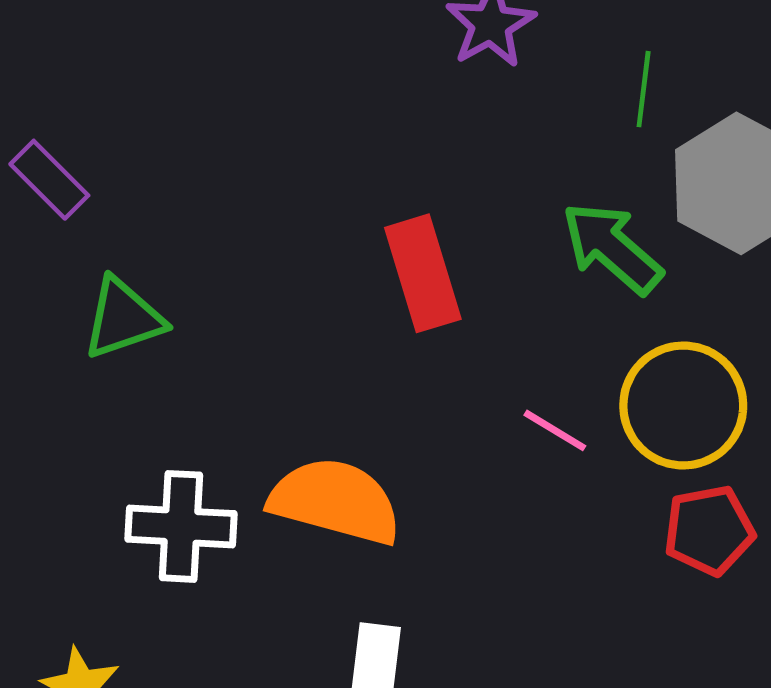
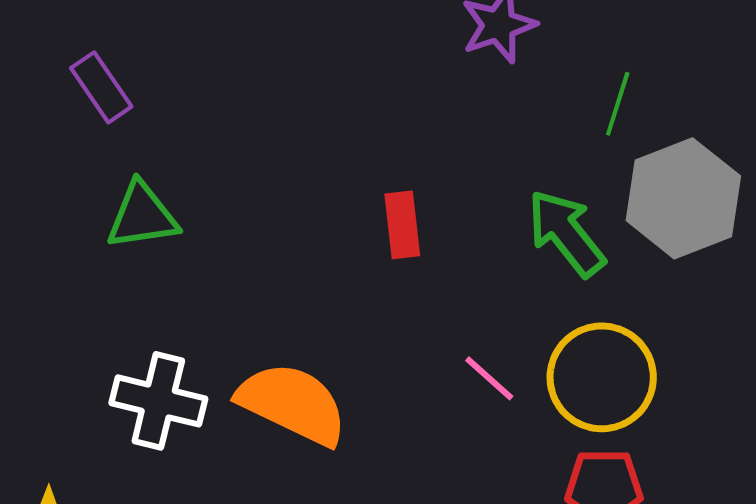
red rectangle: (423, 273) -> (402, 225), size x0.7

